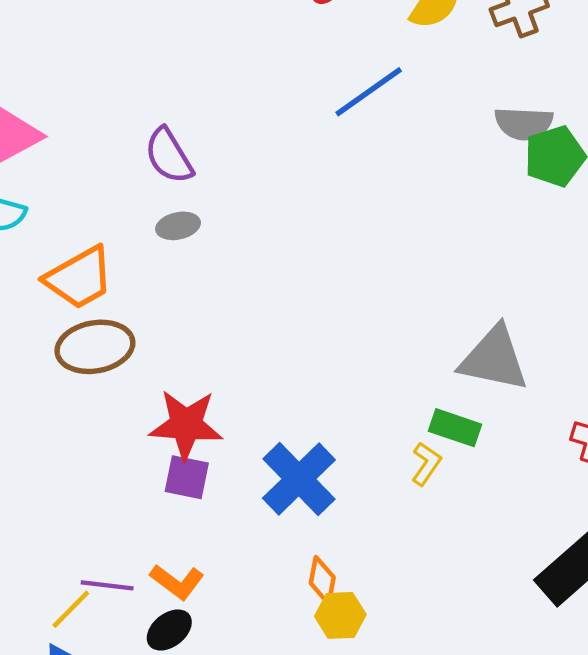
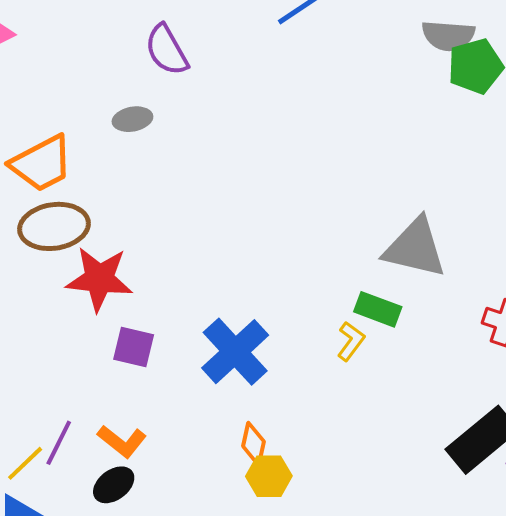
purple semicircle: (169, 156) -> (167, 50), moved
red star: (186, 425) -> (99, 279), moved
purple line: (107, 585) -> (59, 443), turned -72

